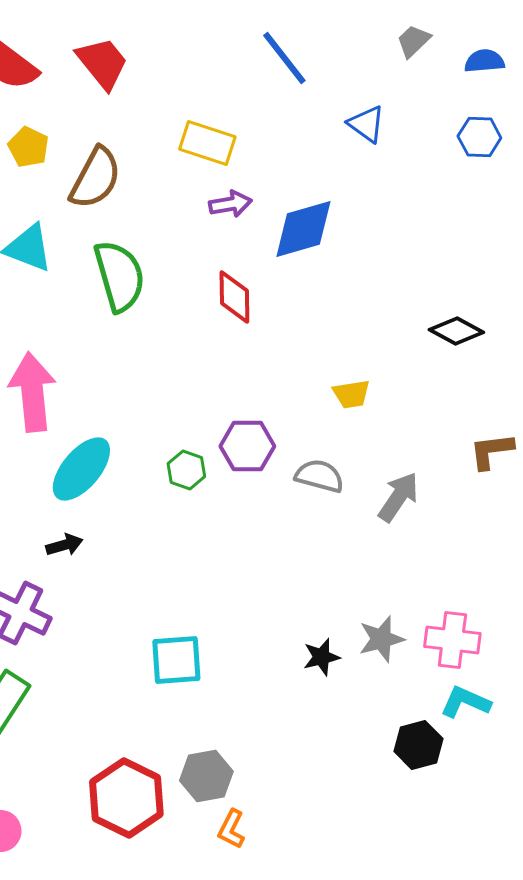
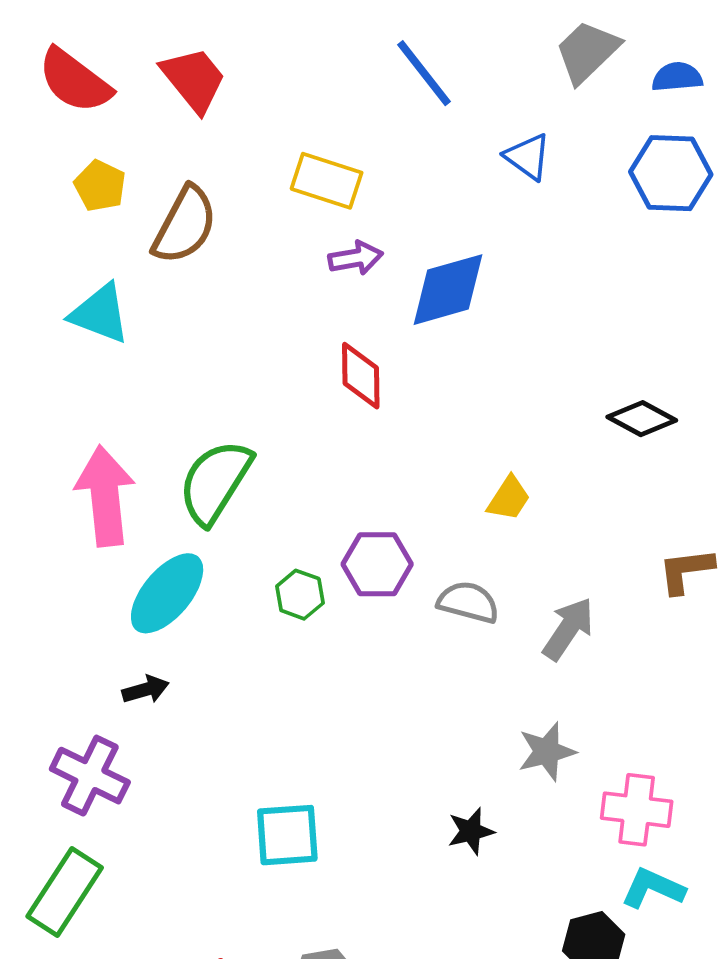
gray trapezoid: (413, 41) -> (587, 52), size x1.5
blue hexagon: (479, 137) -> (671, 173), size x1.5
green semicircle: (119, 276) -> (215, 482), moved, turned -132
yellow trapezoid: (351, 394) -> (509, 498), turned -48
gray star: (381, 639) -> (547, 752), moved

